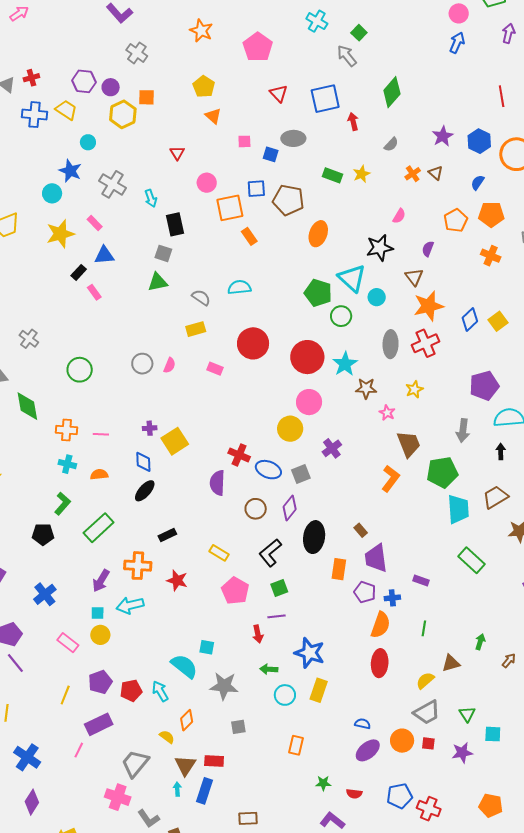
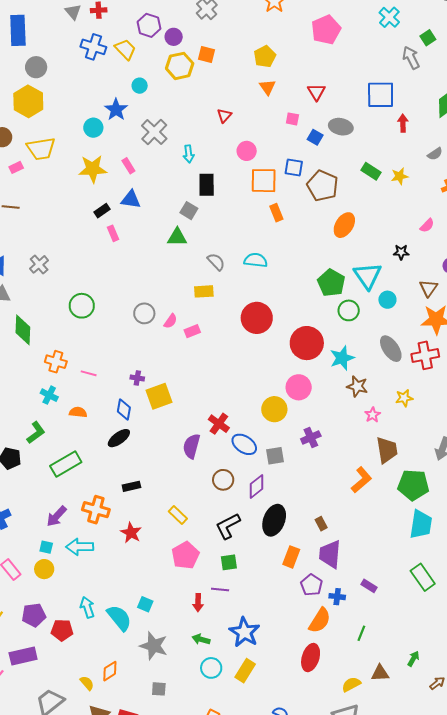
red triangle: (279, 93) -> (316, 92), moved
black star: (380, 248) -> (401, 252), size x0.6
gray ellipse: (391, 344) -> (391, 349), turned -48
pink rectangle: (215, 369) -> (192, 331), moved, turned -56
cyan arrow: (160, 691) -> (87, 607), moved

